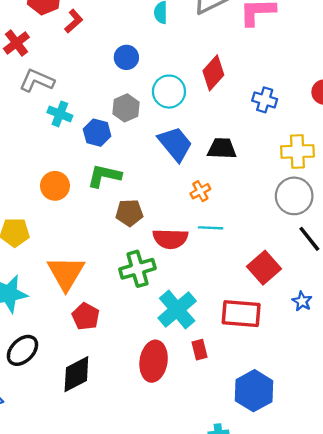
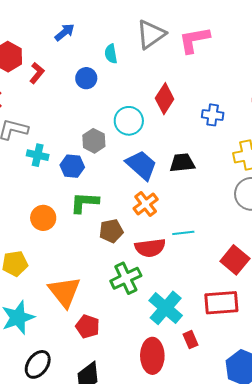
blue circle: (126, 57) -> (86, 78), moved
orange cross: (200, 191) -> (146, 204), moved, size x1.4

